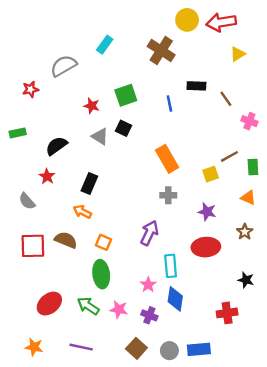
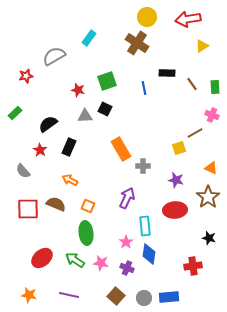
yellow circle: (187, 20) -> (147, 17), moved
pink cross: (249, 121) -> (212, 115), moved
green rectangle: (18, 133) -> (15, 113), turned -32
gray triangle: (100, 136) -> (85, 116), turned -35
orange rectangle: (167, 159) -> (121, 149), moved
green rectangle: (253, 167) -> (215, 87), moved
black rectangle: (89, 184) -> (69, 147), moved
brown star: (245, 232) -> (208, 197), size x1.6

